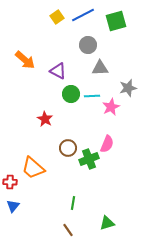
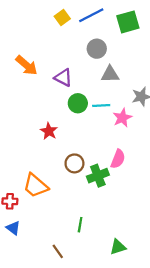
blue triangle: (13, 206) -> (13, 228), turned -32
brown line: (68, 230) -> (58, 251), moved

